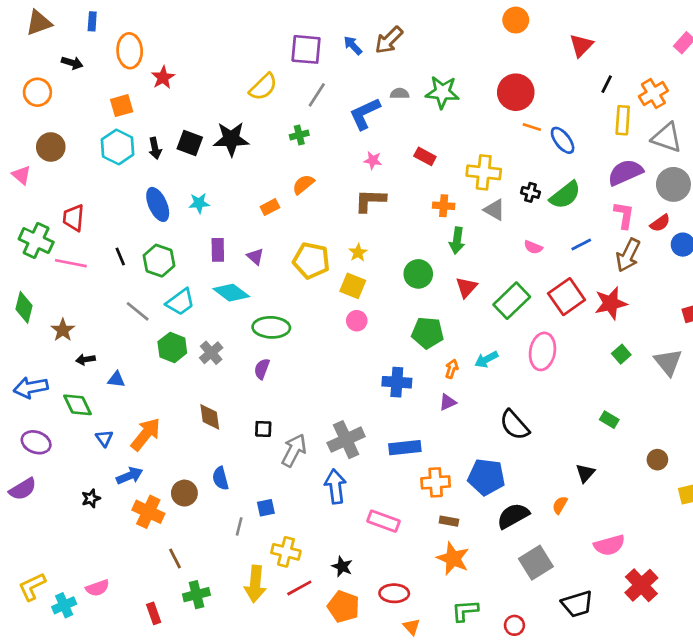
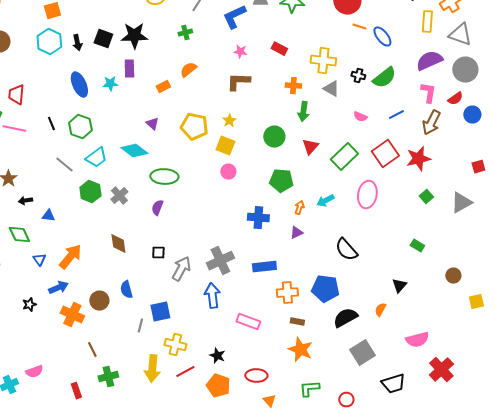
purple rectangle: (218, 250) -> (129, 69), moved
gray triangle: (668, 362) -> (461, 203), turned 40
blue square: (266, 508) -> (160, 312), size x1.5

